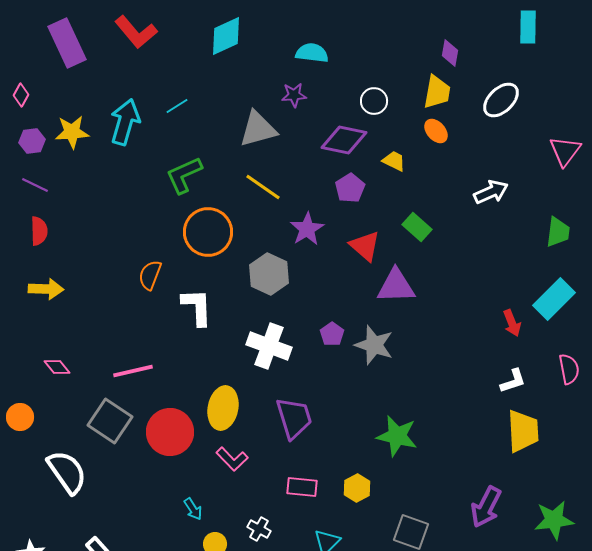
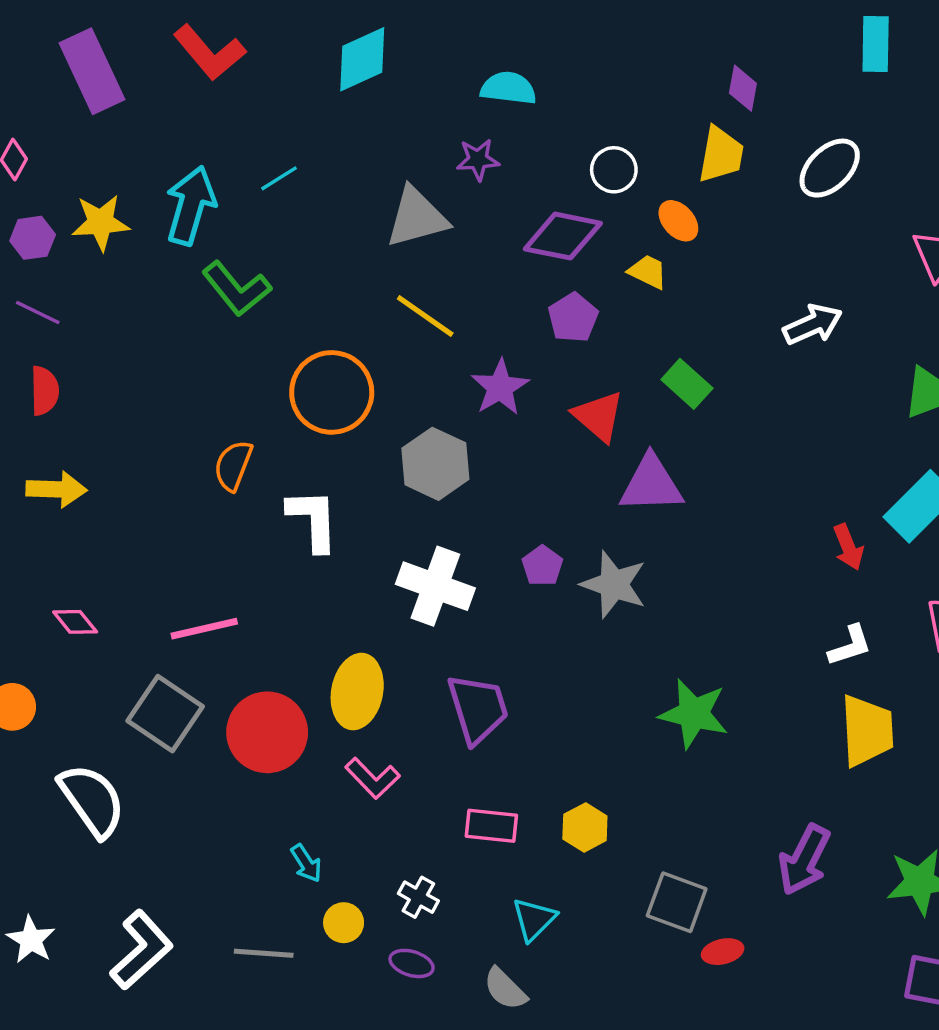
orange ellipse: (436, 131) -> (678, 221), moved
green L-shape: (184, 175) -> (237, 289), moved, turned -105
green star: (397, 436) -> (694, 714), moved

